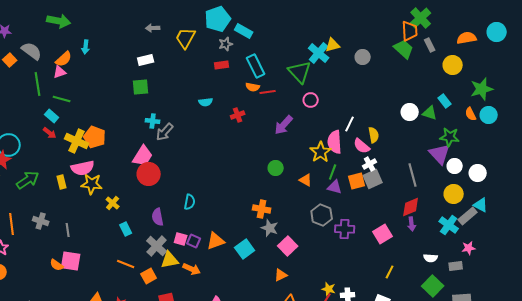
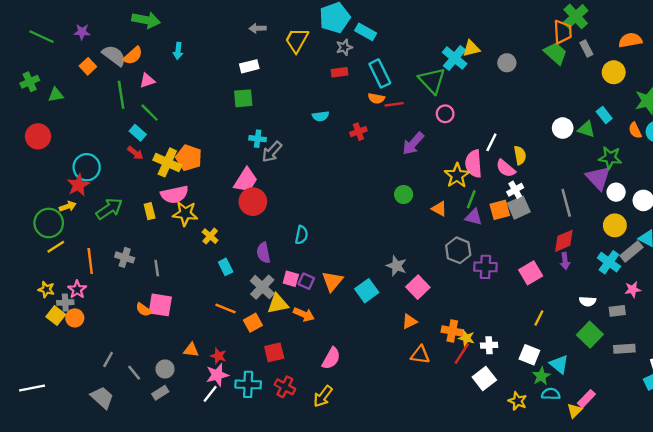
orange semicircle: (64, 59) -> (133, 56), moved
green line: (62, 99) -> (150, 113), turned 30
orange cross: (262, 209) -> (452, 331), moved
orange triangle: (216, 241) -> (332, 281), turned -30

